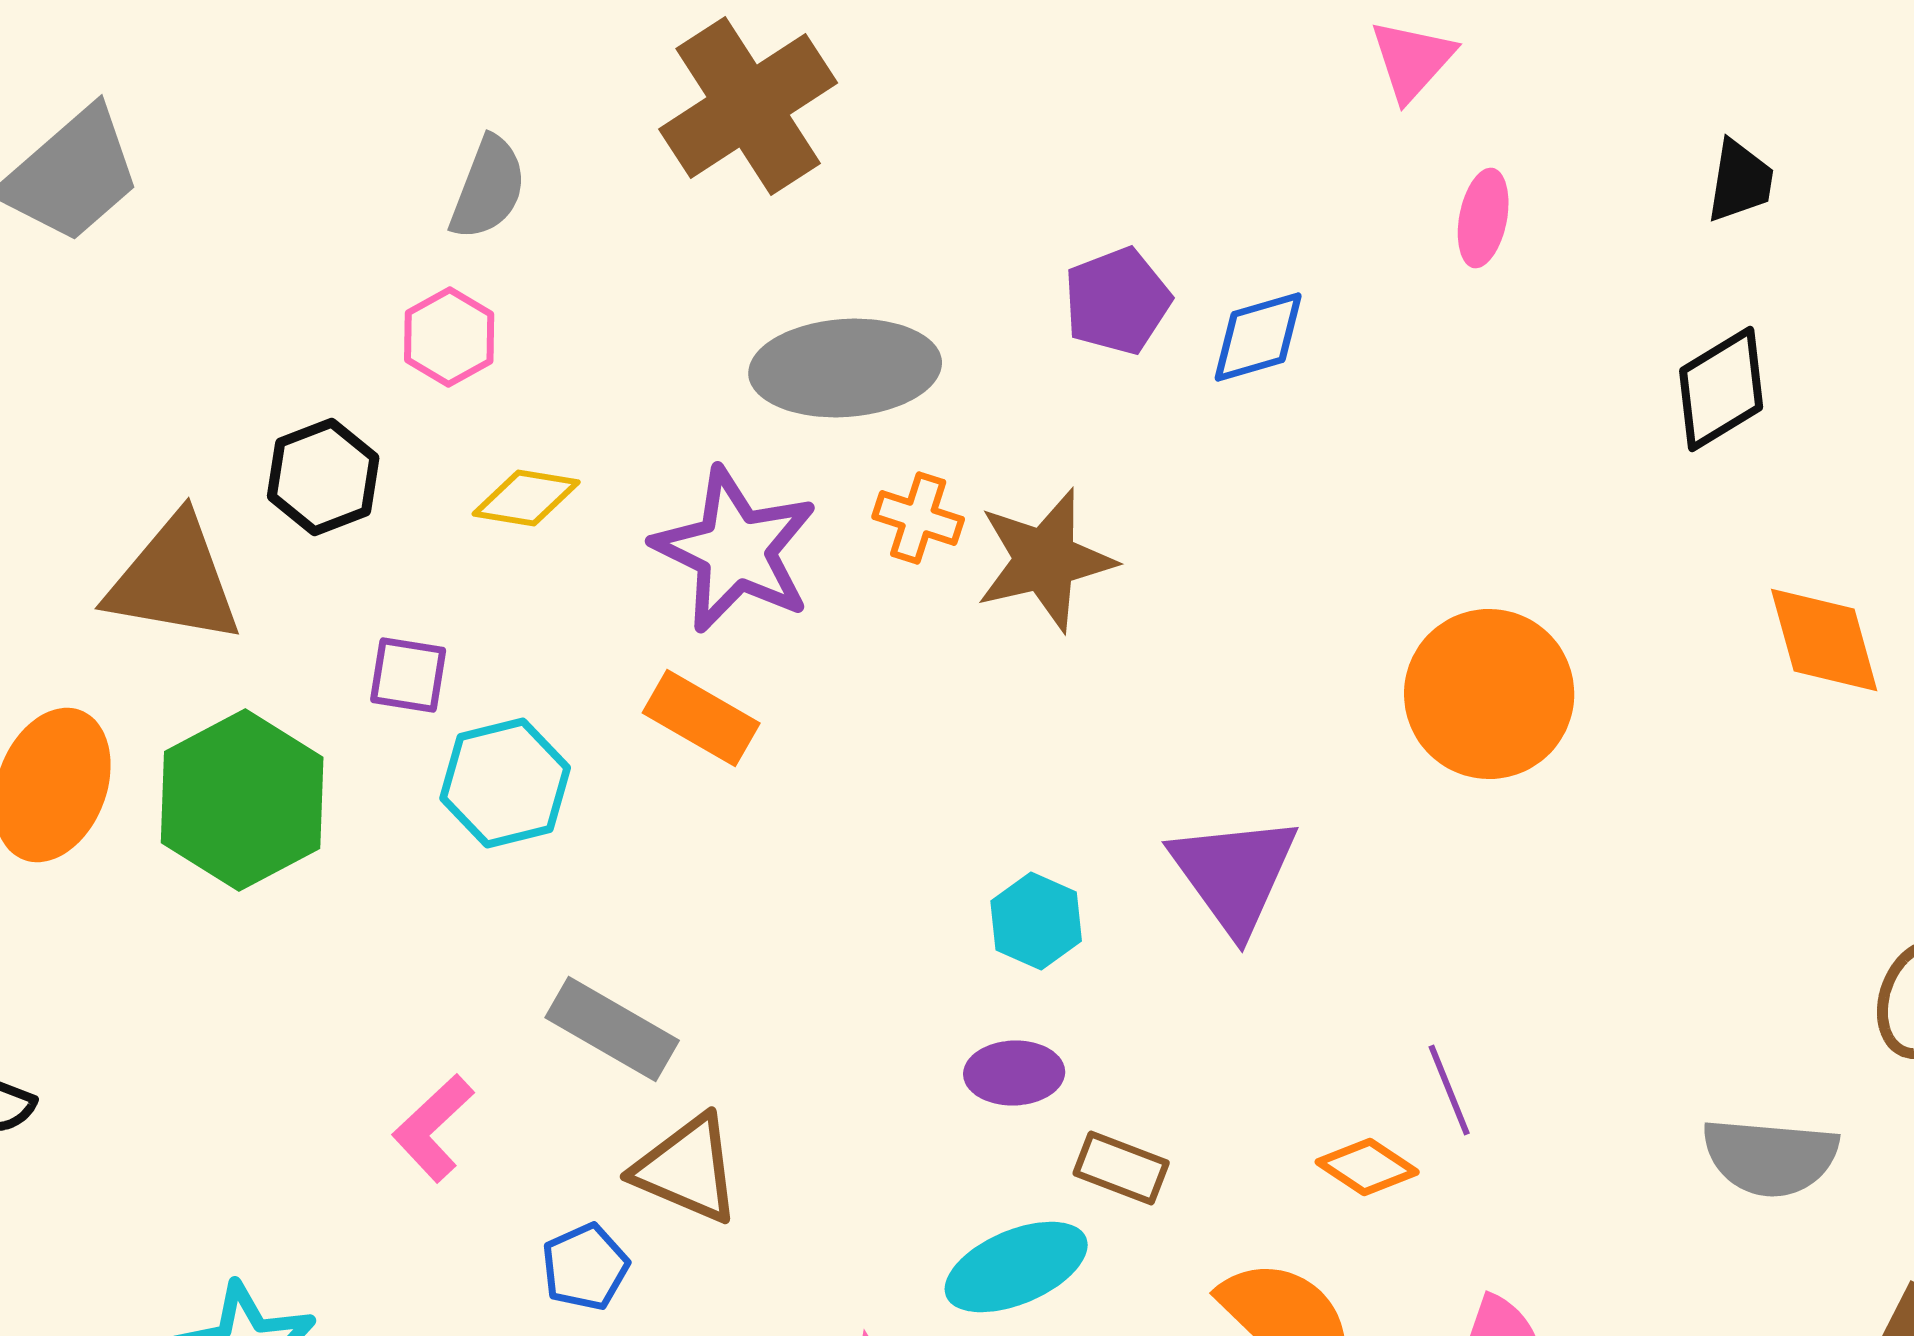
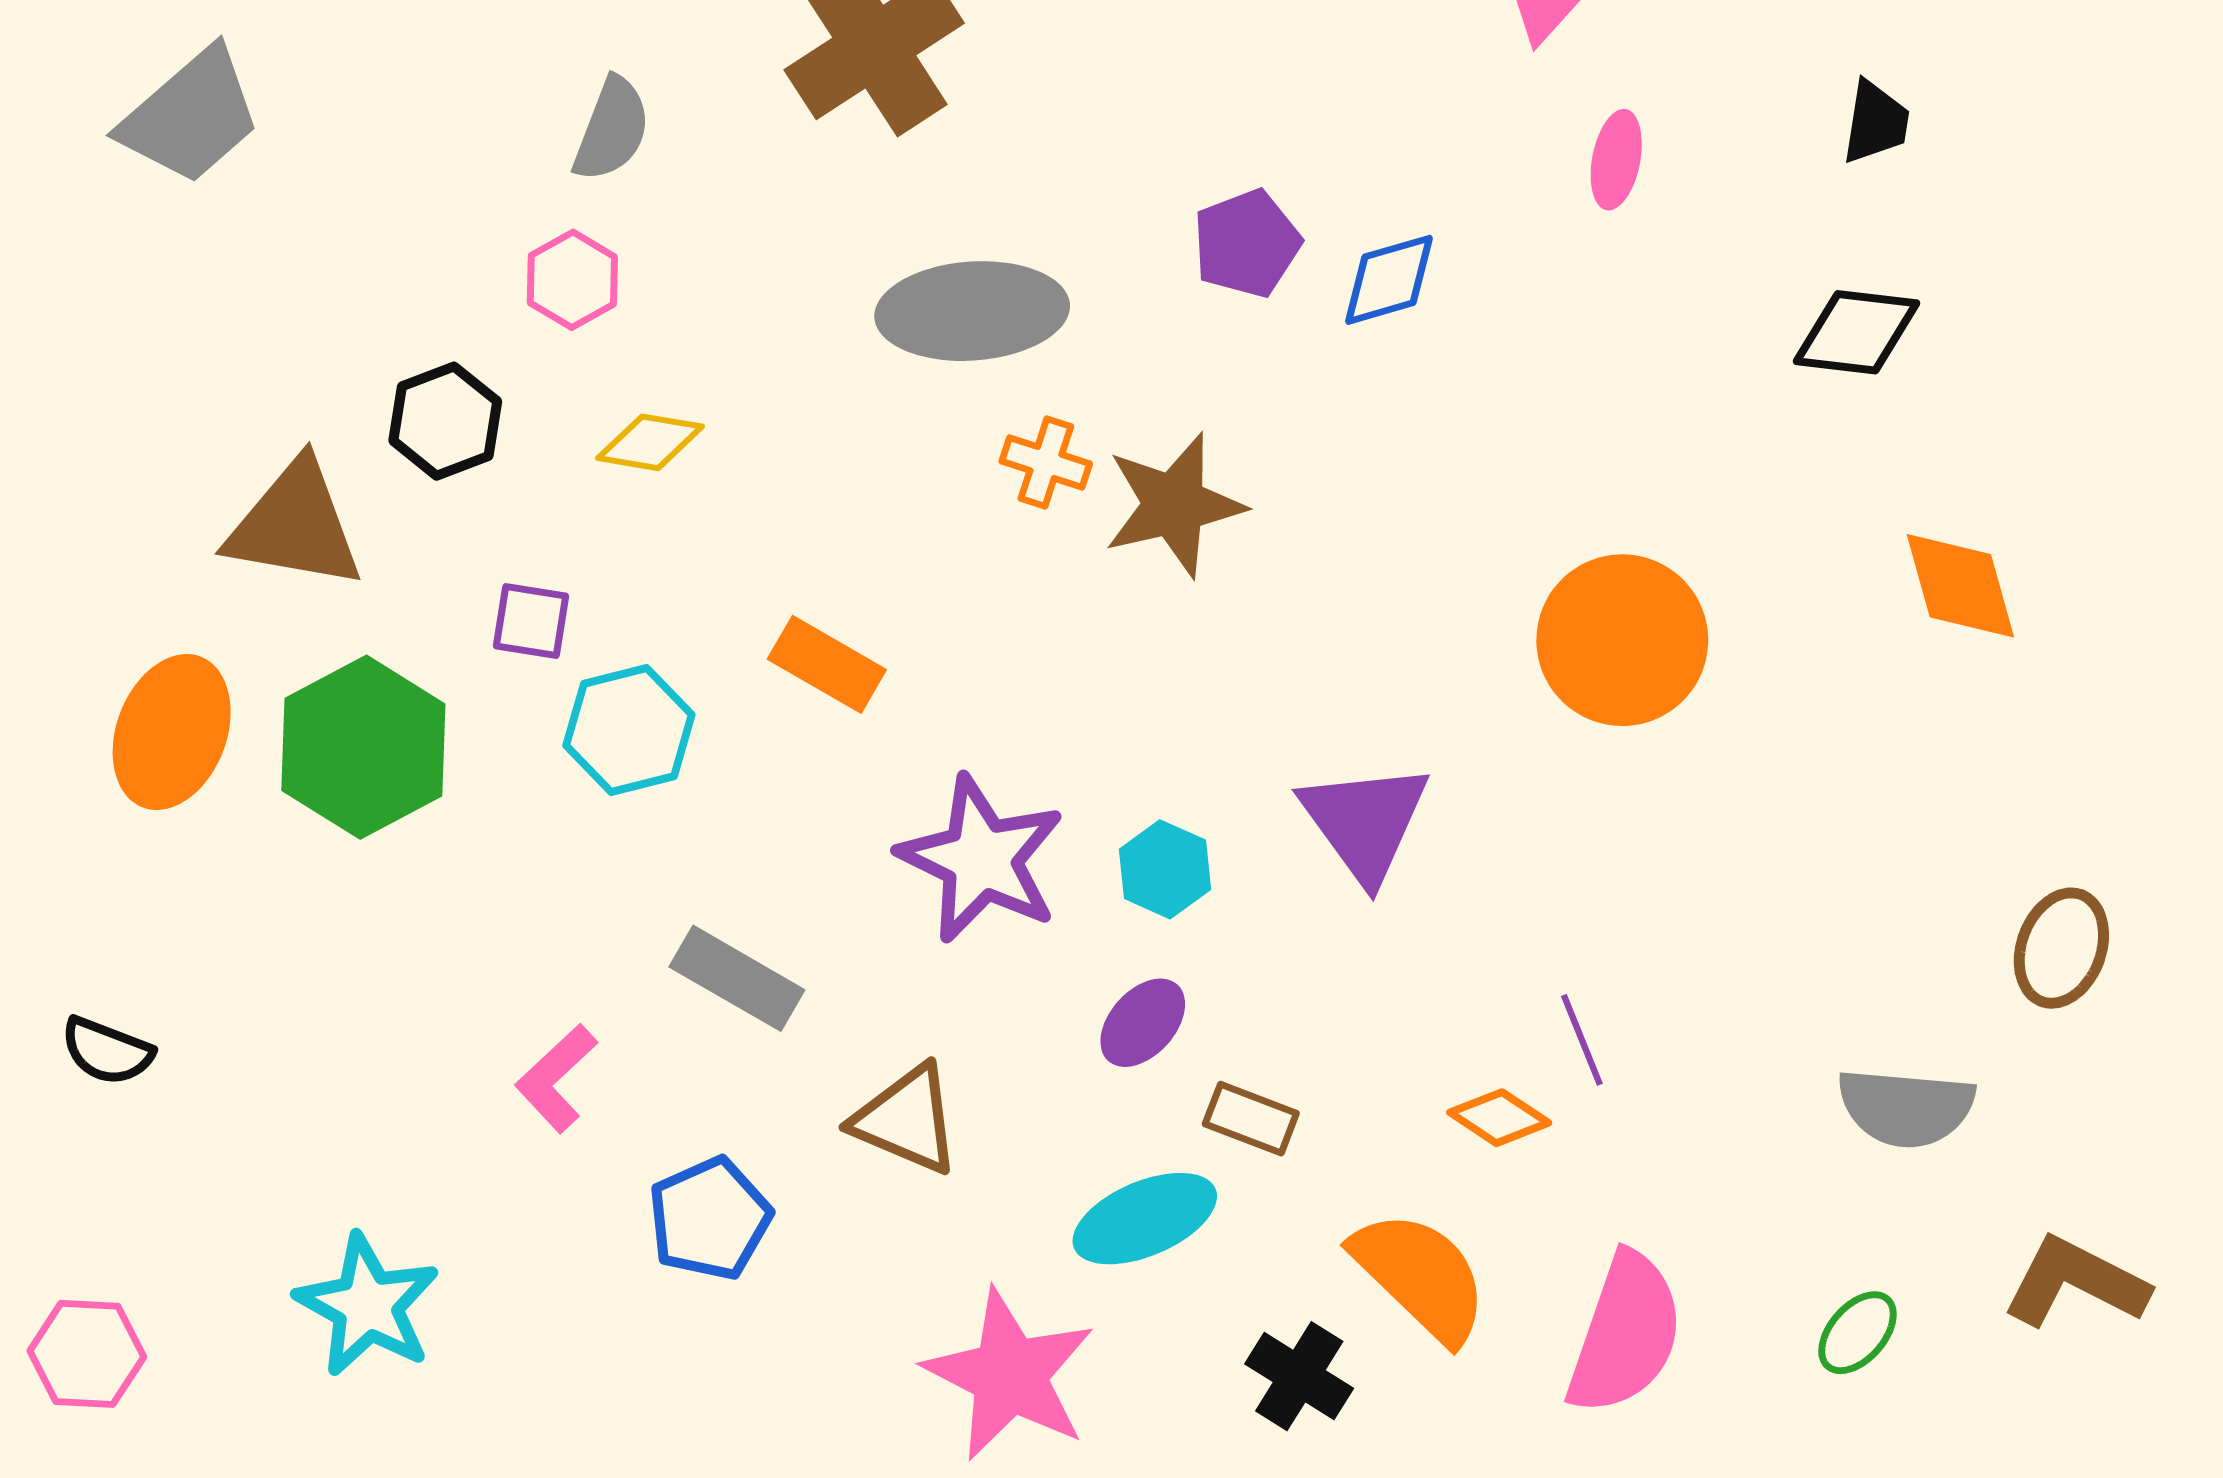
black diamond: (1721, 389) -> (1856, 332), turned 38
purple star: (735, 550) -> (981, 859), moved
purple ellipse: (1014, 1073) -> (1143, 1023), turned -46
brown triangle: (687, 1169) -> (907, 1120), moved
blue pentagon: (585, 1267) -> (710, 1219), size x1.4

